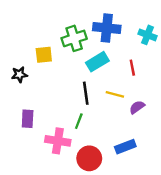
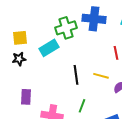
yellow square: (44, 55) -> (20, 38), moved
cyan rectangle: (97, 62) -> (49, 48), moved
green line: (79, 121) -> (82, 106), moved

